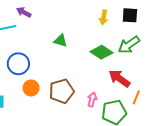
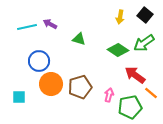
purple arrow: (24, 12) -> (50, 24), moved
black square: (130, 15) -> (145, 15), turned 35
orange circle: (31, 88) -> (51, 84), size x1.5
orange line: (136, 97) -> (151, 93), turned -72

